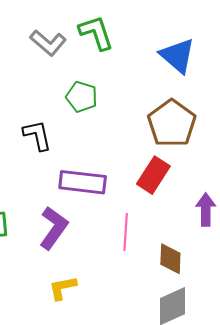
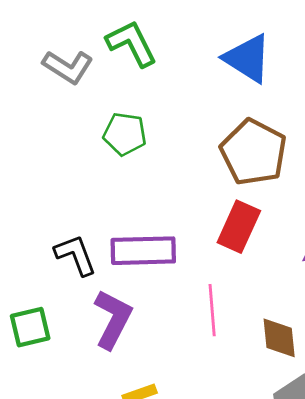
black L-shape: (37, 135) -> (76, 255), moved

